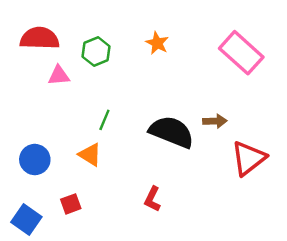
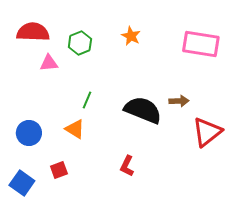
pink rectangle: (241, 53) -> (201, 44), turned -33

